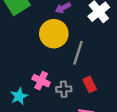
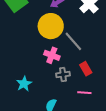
gray line: (78, 53) -> (73, 41), turned -55
pink cross: (41, 81) -> (52, 55), moved

